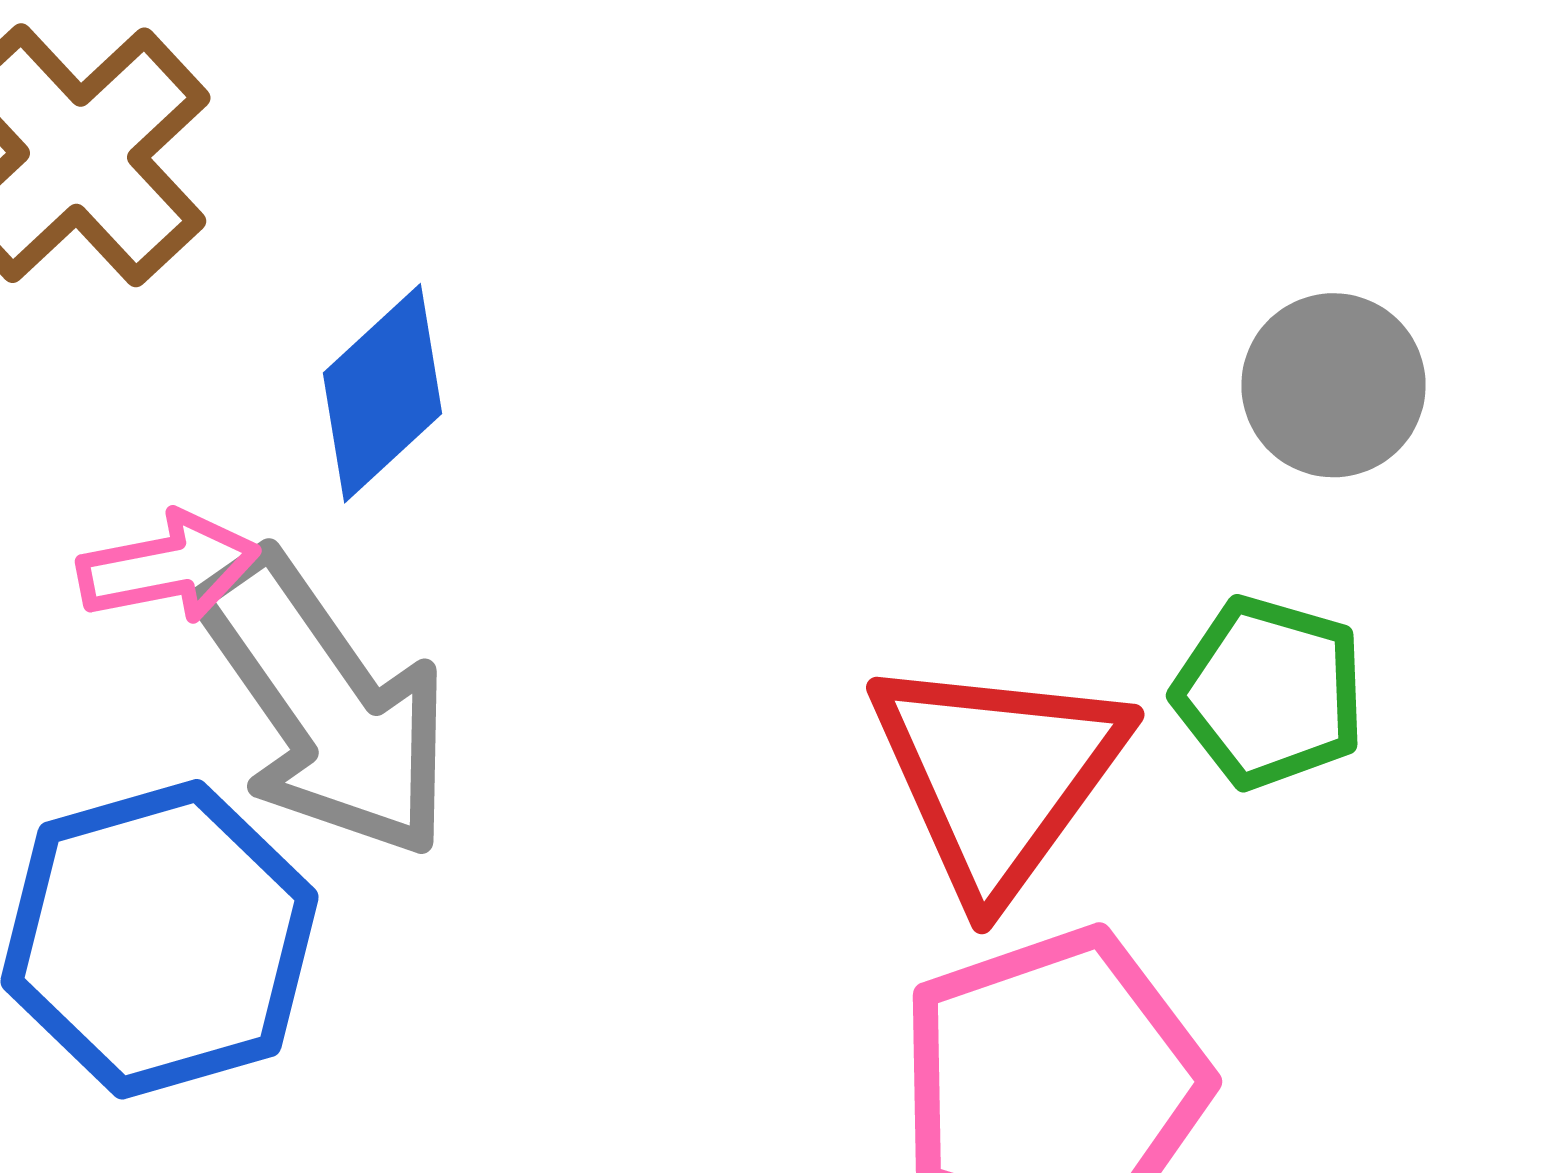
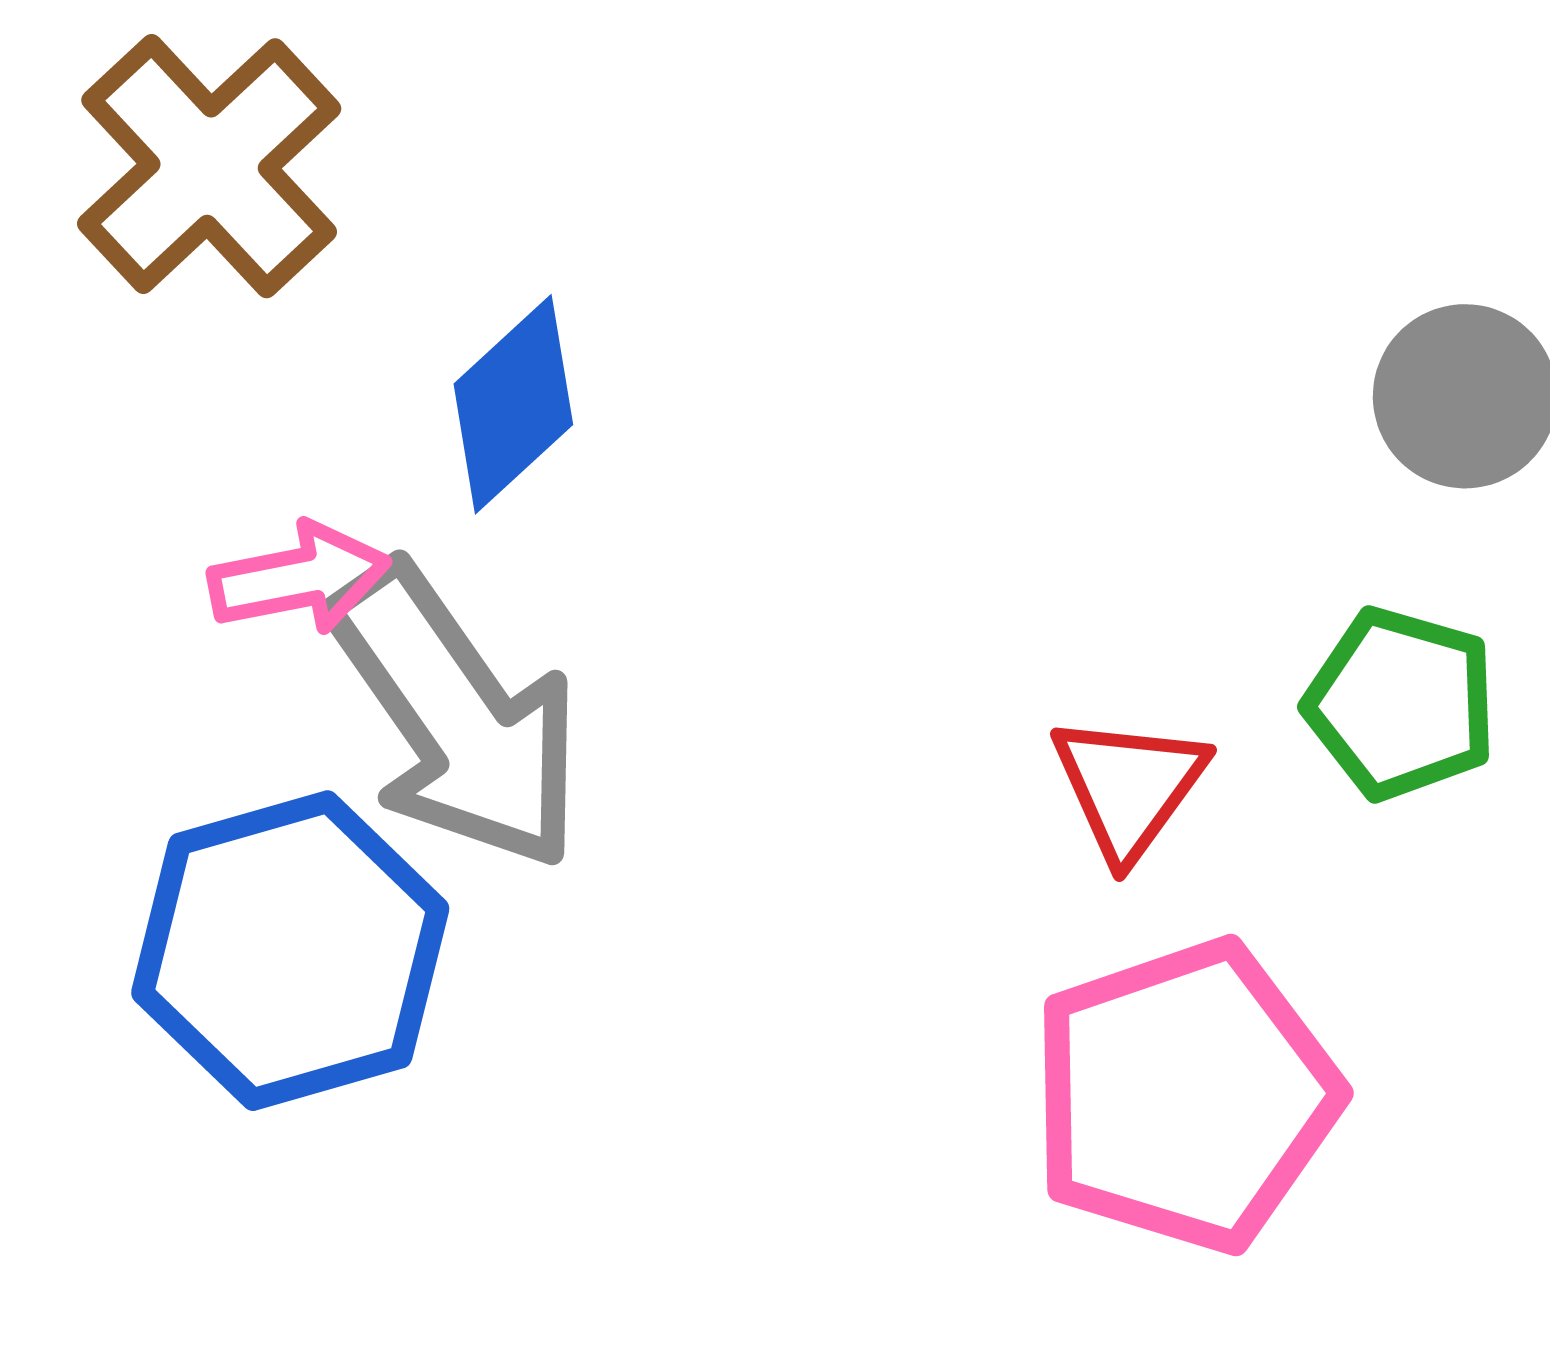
red triangle: (997, 775) -> (1129, 787), size x0.6

